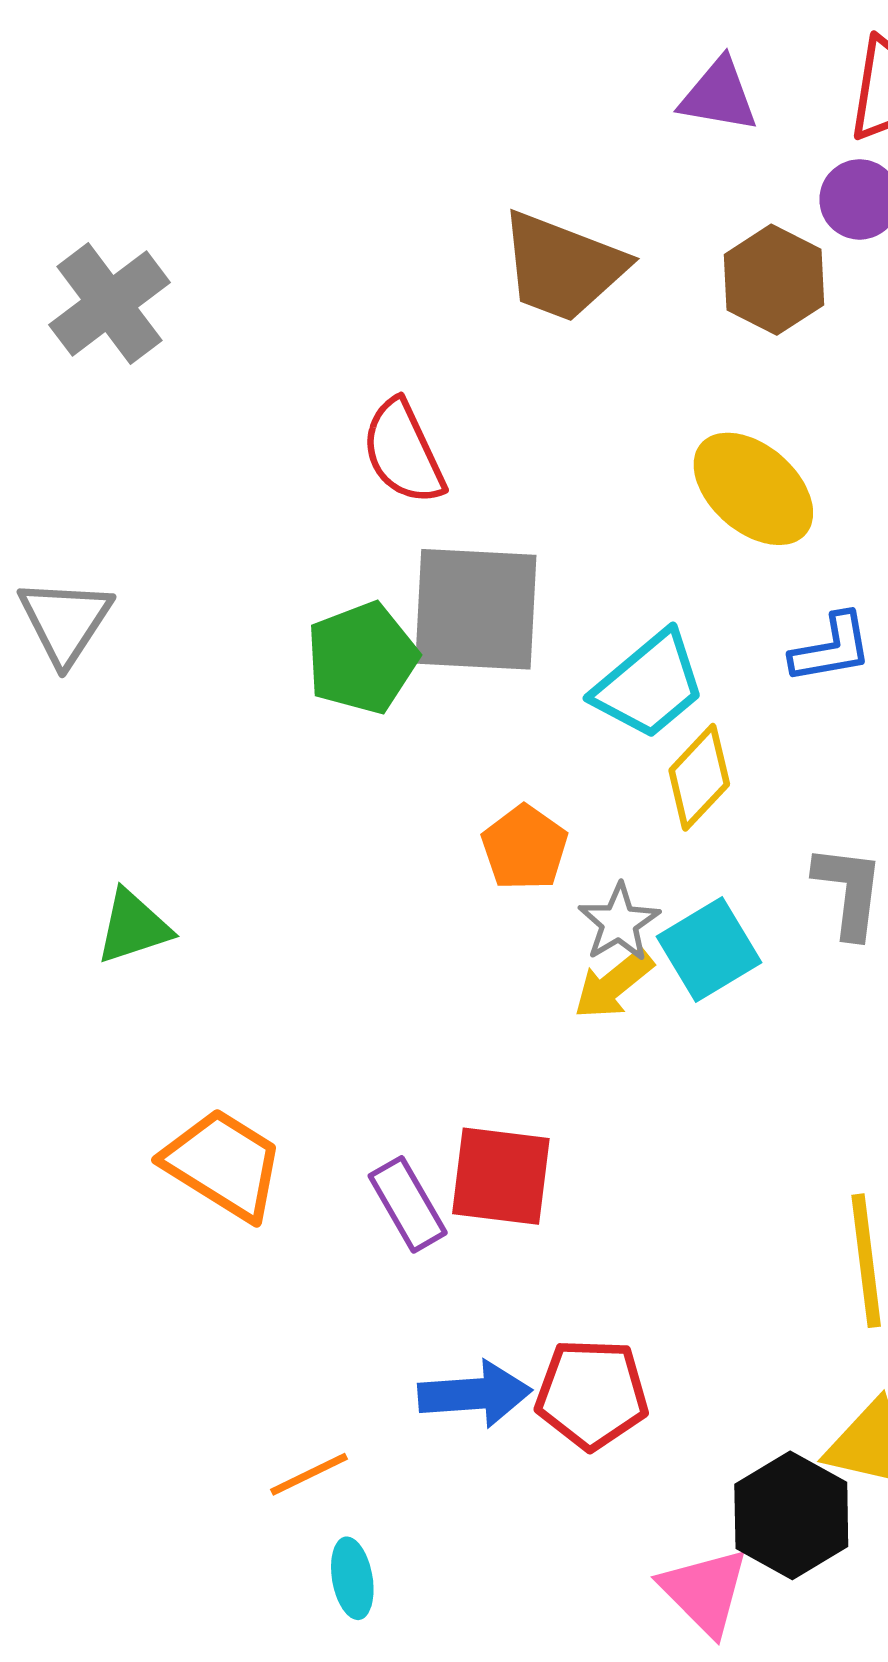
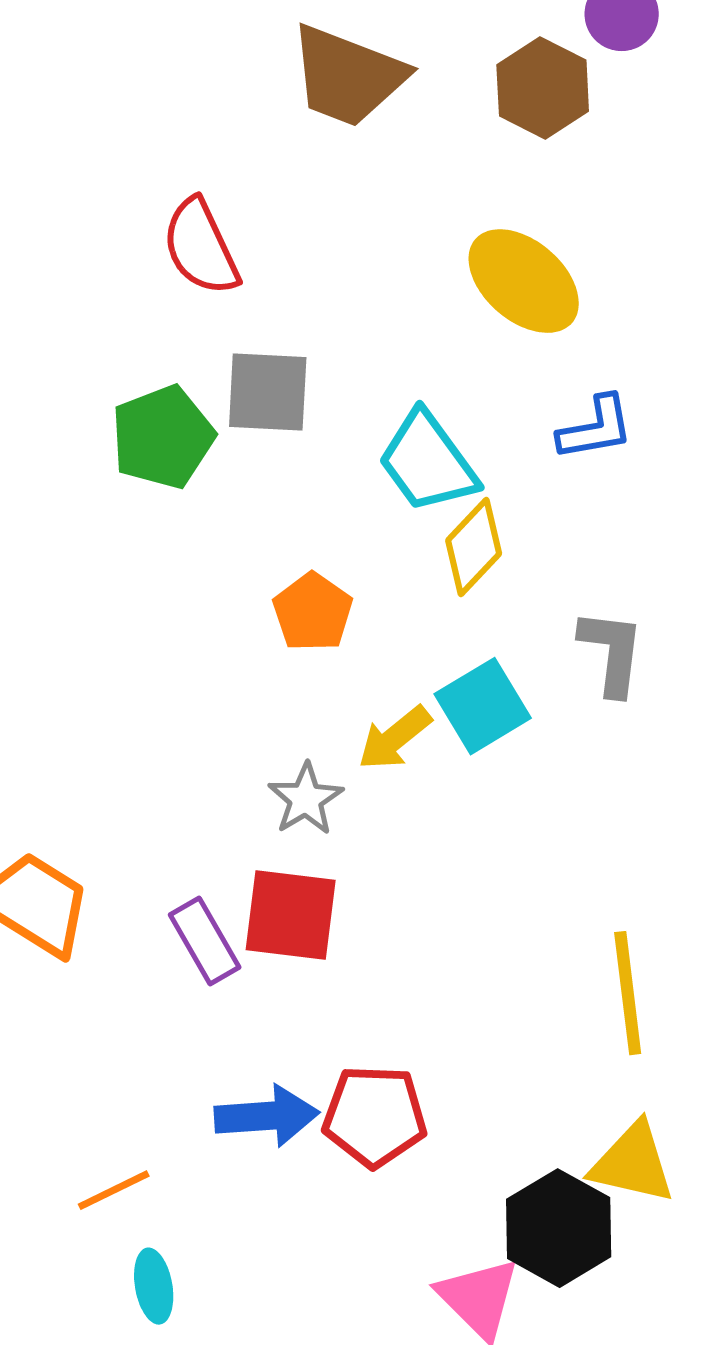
gray square: (476, 609) -> (268, 392), size x0.7
cyan trapezoid: (649, 685) -> (428, 462), turned 94
gray star: (619, 922) -> (306, 799), moved

